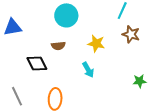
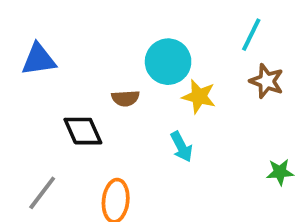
cyan circle: (66, 15) -> (168, 62), moved
gray line: (17, 96) -> (42, 193), turned 60

